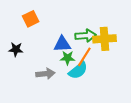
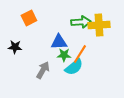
green arrow: (86, 36) -> (81, 22), moved
yellow cross: (105, 39) -> (99, 25), moved
gray arrow: (45, 74) -> (43, 70), turned -54

